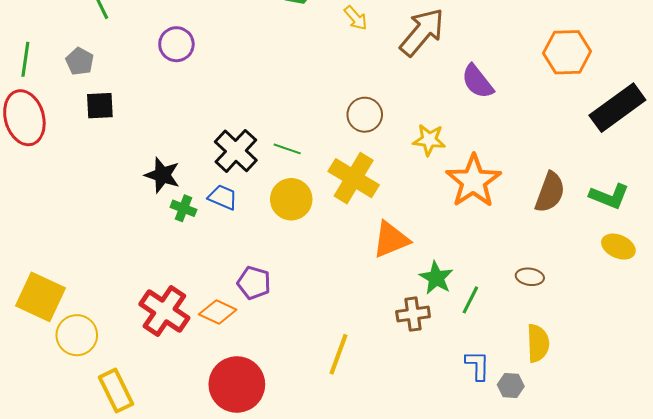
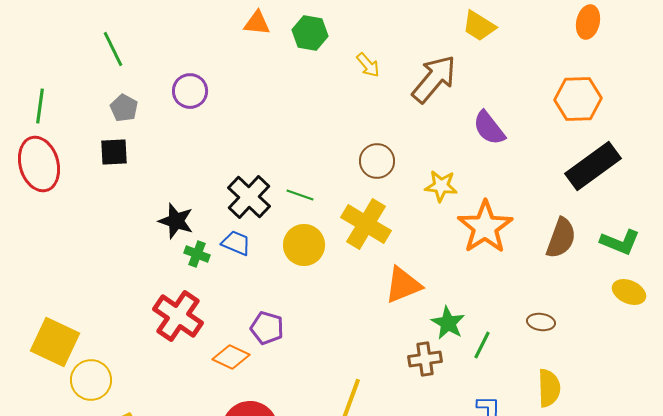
gray pentagon: (80, 61) -> (124, 108), moved
black rectangle: (617, 108) -> (593, 166), moved
red cross: (164, 311) -> (178, 316), moved

